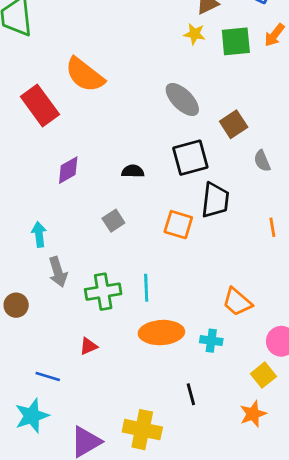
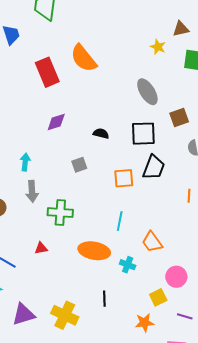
yellow star: (195, 34) -> (158, 47), moved
orange square: (178, 225) -> (124, 178), turned -35
cyan line: (146, 288) -> (120, 221), moved

